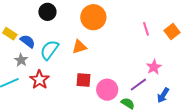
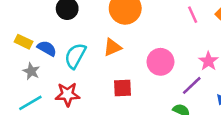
gray star: (21, 60) -> (31, 71), moved
red star: (39, 80) -> (68, 94), turned -30
pink circle: (107, 90) -> (160, 62), moved

